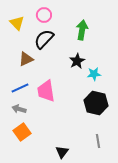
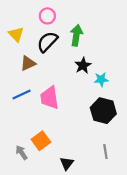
yellow triangle: (17, 23) -> (16, 34), moved
green arrow: (82, 30) -> (76, 35), moved
gray arrow: (19, 109) -> (22, 153), moved, turned 40
orange square: (22, 132) -> (41, 141), moved

